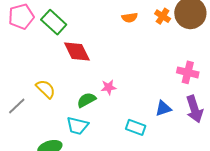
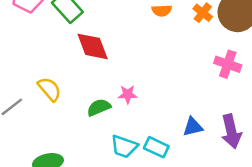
pink cross: (188, 72) -> (228, 64), moved
cyan trapezoid: (77, 126) -> (124, 147), moved

